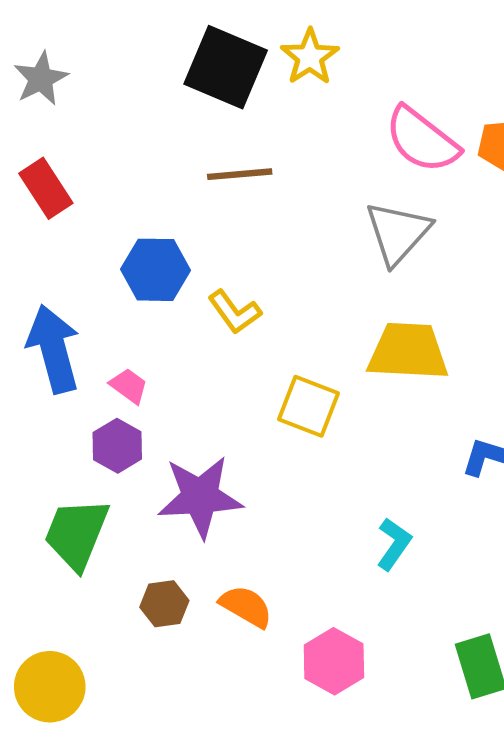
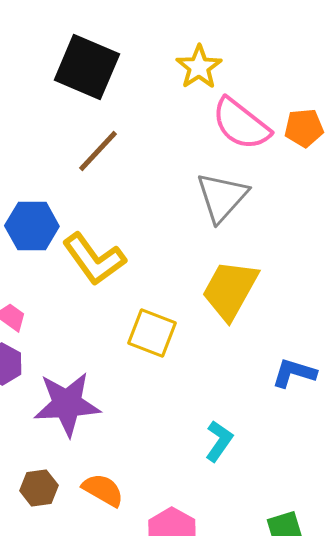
yellow star: (310, 57) -> (199, 67), moved
brown line: (240, 174) -> (98, 151), turned -42
yellow L-shape: (235, 312) -> (94, 259), size x1.5
yellow trapezoid: (408, 351) -> (230, 290), turned -64

